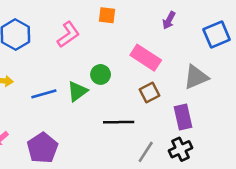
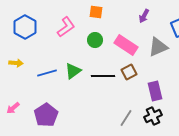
green circle: (101, 74) -> (95, 40), moved
gray triangle: (196, 77) -> (158, 47), moved
black line: (119, 122) -> (103, 76), moved

